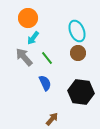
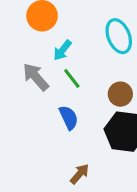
cyan arrow: (33, 38) -> (62, 50), moved
brown circle: (78, 53) -> (120, 94), moved

